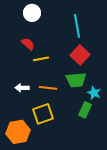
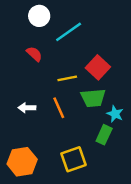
cyan line: (77, 26) -> (69, 32), moved, turned 65
yellow line: (41, 59) -> (67, 78), moved
orange line: (48, 88) -> (59, 108), turned 60
yellow square: (43, 114) -> (73, 159), moved

